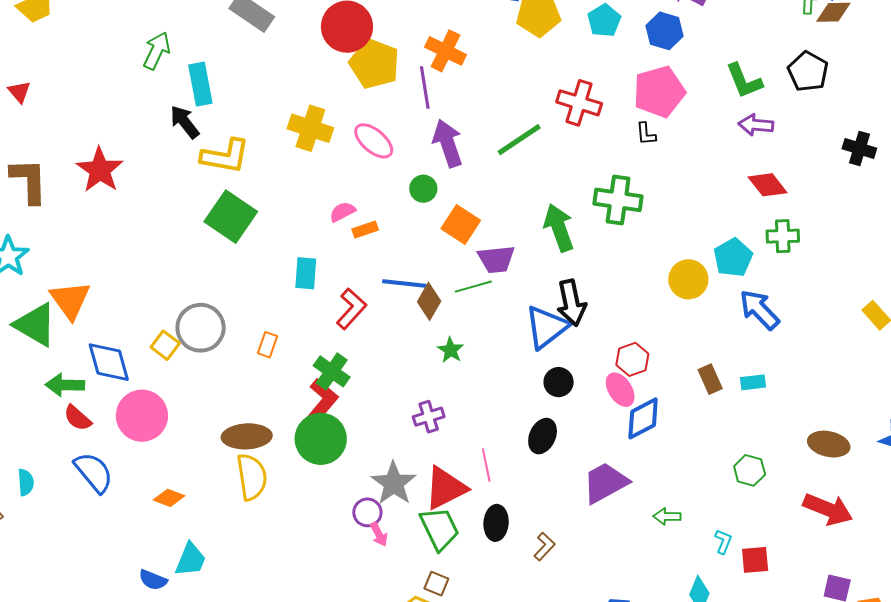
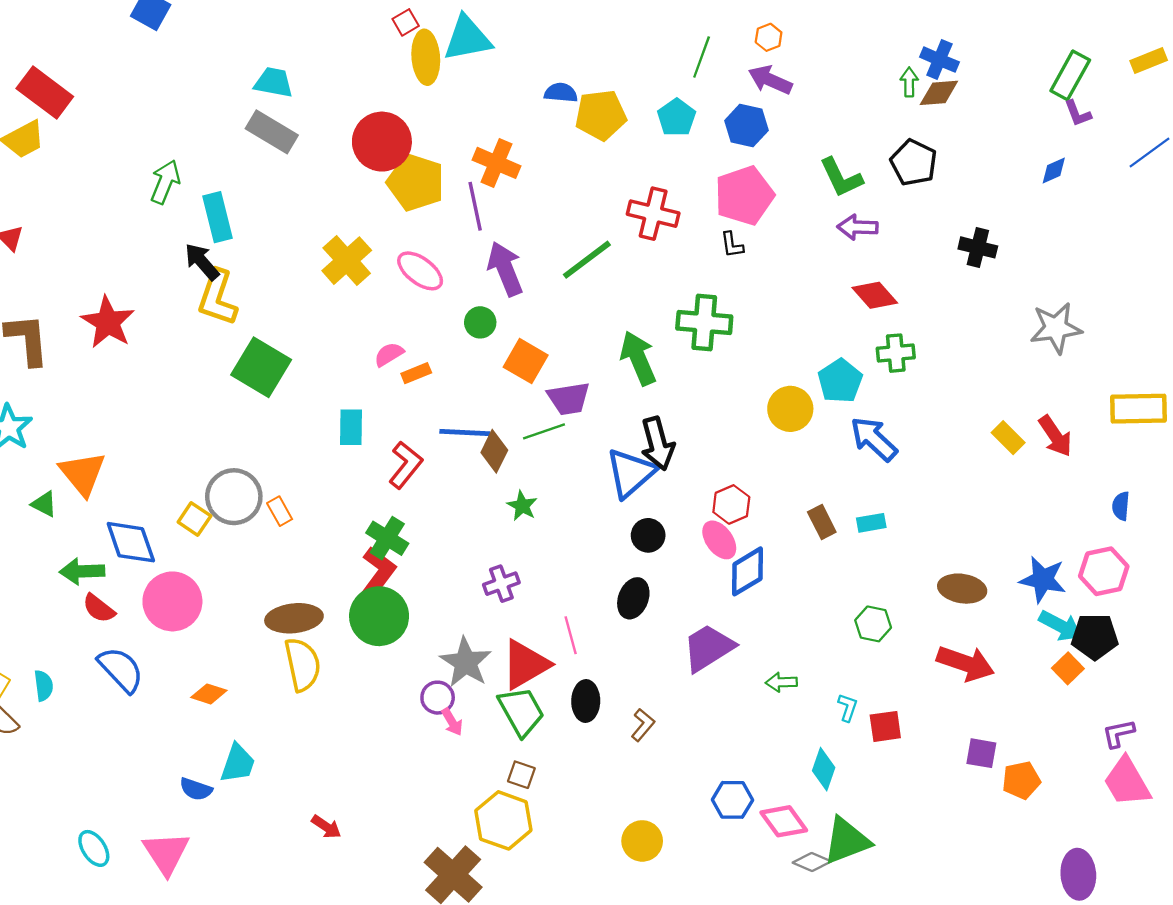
yellow cross: (310, 128) -> (347, 261), turned 33
yellow L-shape: (225, 156) -> (217, 298), moved, turned 102
green triangle: (35, 325) -> (44, 504), size x0.5
orange rectangle: (267, 345) -> (280, 511), moved, turned -45

